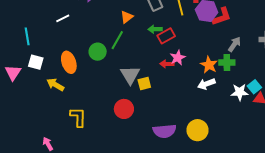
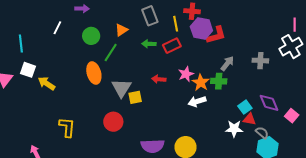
white line: (63, 18) -> (57, 28), turned -40
red rectangle: (166, 36) -> (172, 46), moved
green circle: (98, 52) -> (91, 36), moved
pink star: (178, 58) -> (186, 74), moved
orange ellipse: (69, 62) -> (94, 73), moved
yellow arrow: (55, 85) -> (47, 83), moved
white star: (240, 92) -> (234, 129), moved

